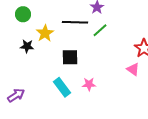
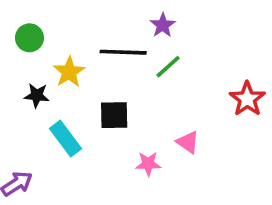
pink triangle: (133, 69) -> (188, 142), moved
cyan rectangle: (62, 87) -> (65, 139), moved

